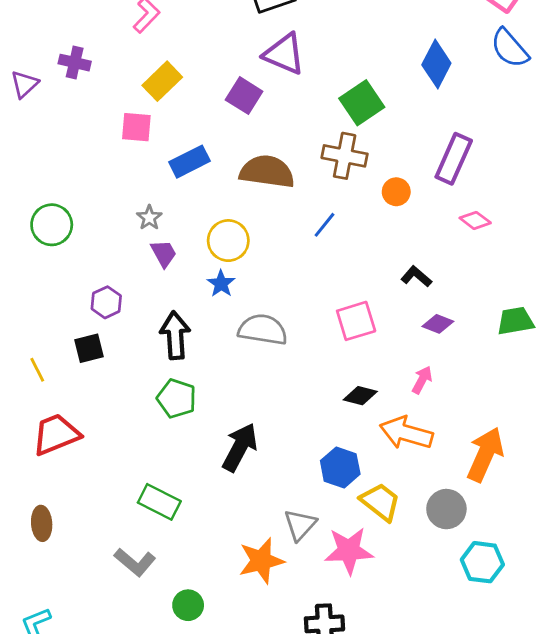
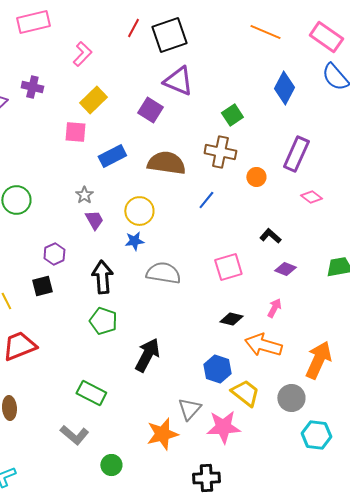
green square: (362, 103) -> (232, 115), size x0.7
blue star: (221, 284) -> (134, 241), turned 30

